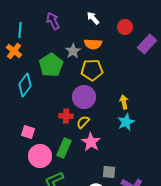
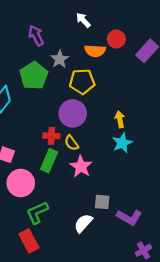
purple arrow: (53, 21) -> (36, 35), moved
red circle: (125, 27) -> (116, 39), moved
orange semicircle: (93, 44) -> (95, 51), moved
yellow semicircle: (83, 122) -> (71, 143), turned -80
green rectangle: (64, 148) -> (49, 161), moved

